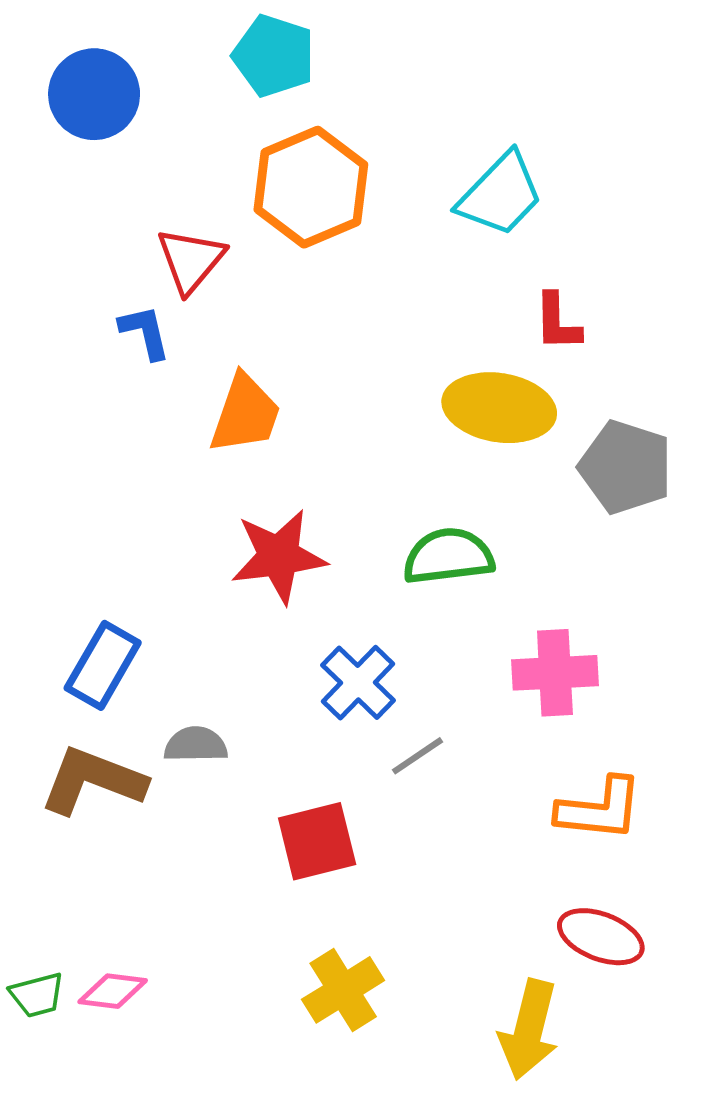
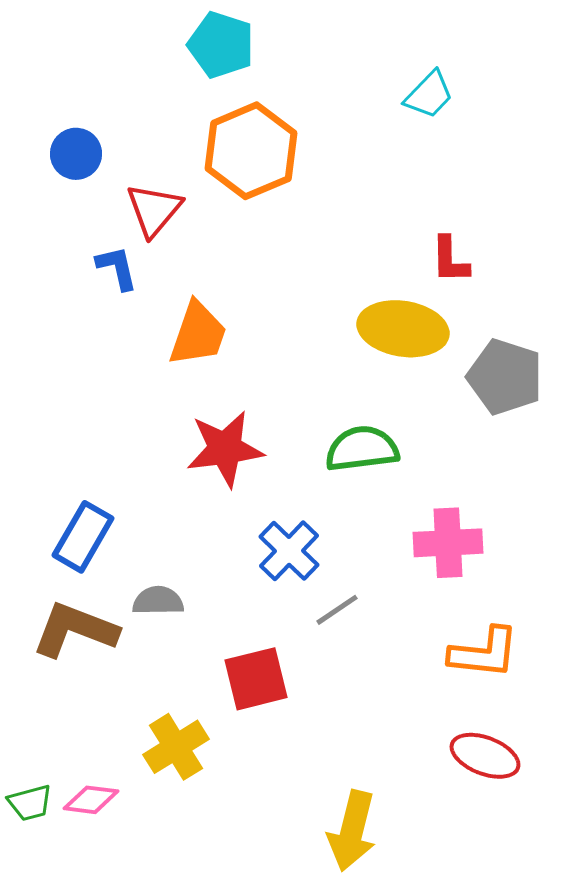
blue circle: (94, 94) -> (76, 154), moved, size x0.7
cyan trapezoid: (500, 195) -> (429, 95), moved, size x0.7
yellow cross: (343, 990) -> (176, 747), moved
yellow arrow: (529, 1030) -> (352, 831), moved

